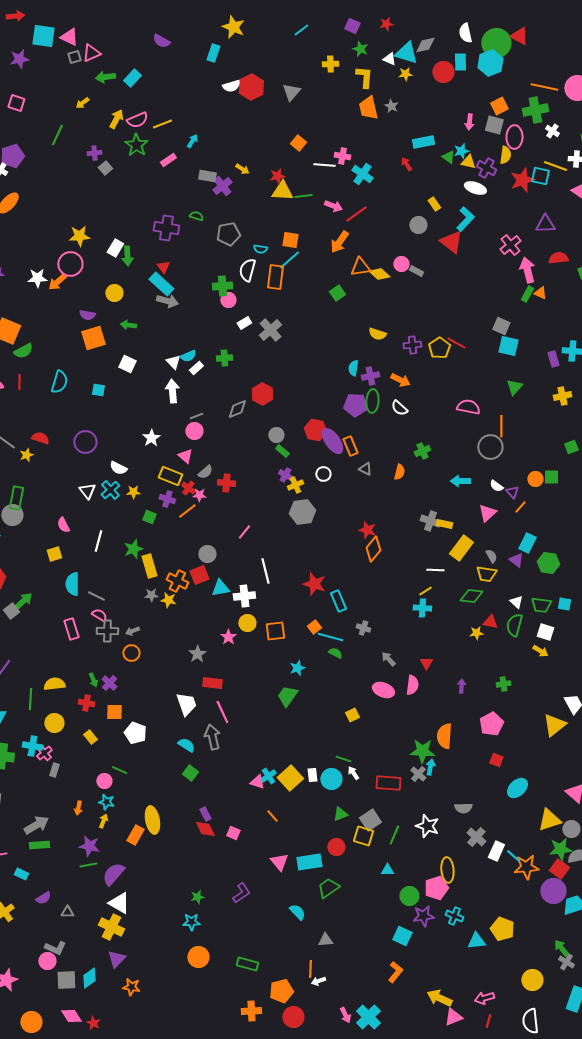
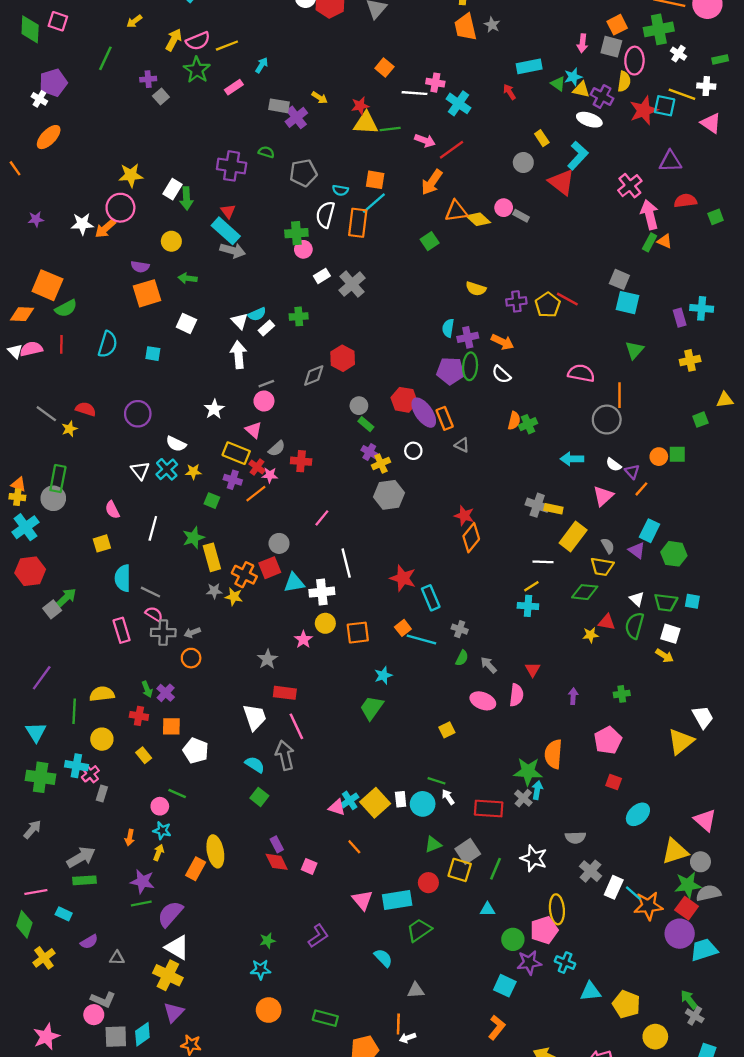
orange semicircle: (399, 472) -> (514, 421), moved
green semicircle: (335, 653) -> (462, 658), moved, turned 88
yellow pentagon: (502, 929) -> (626, 1004), moved

